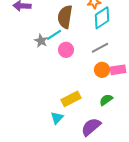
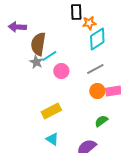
brown semicircle: (65, 17) -> (38, 44), moved
yellow rectangle: (71, 99) -> (51, 111), moved
cyan triangle: (57, 118) -> (52, 139), turned -40

